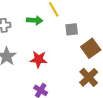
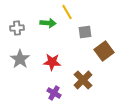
brown cross: (89, 77) -> (83, 80), moved

